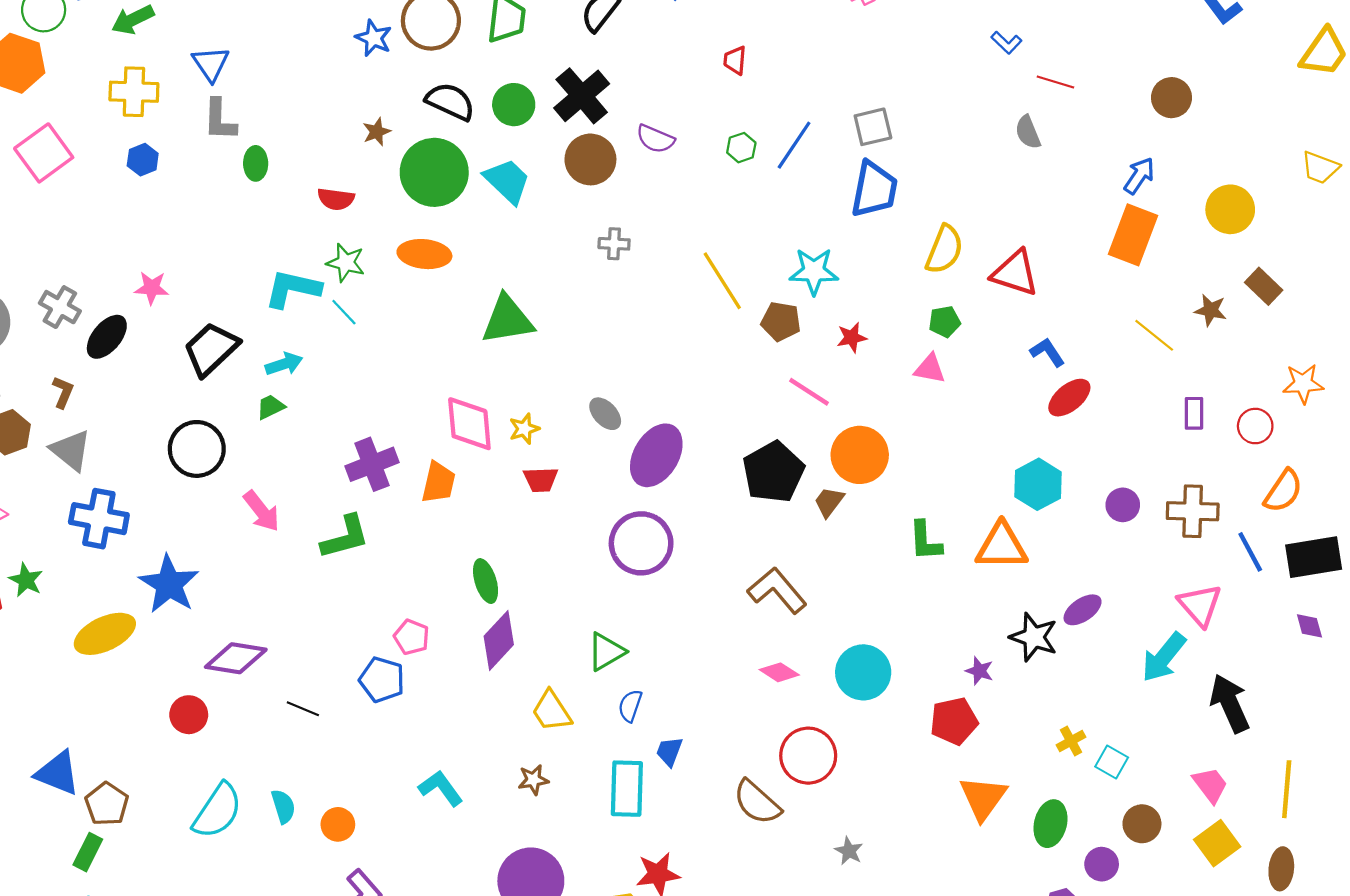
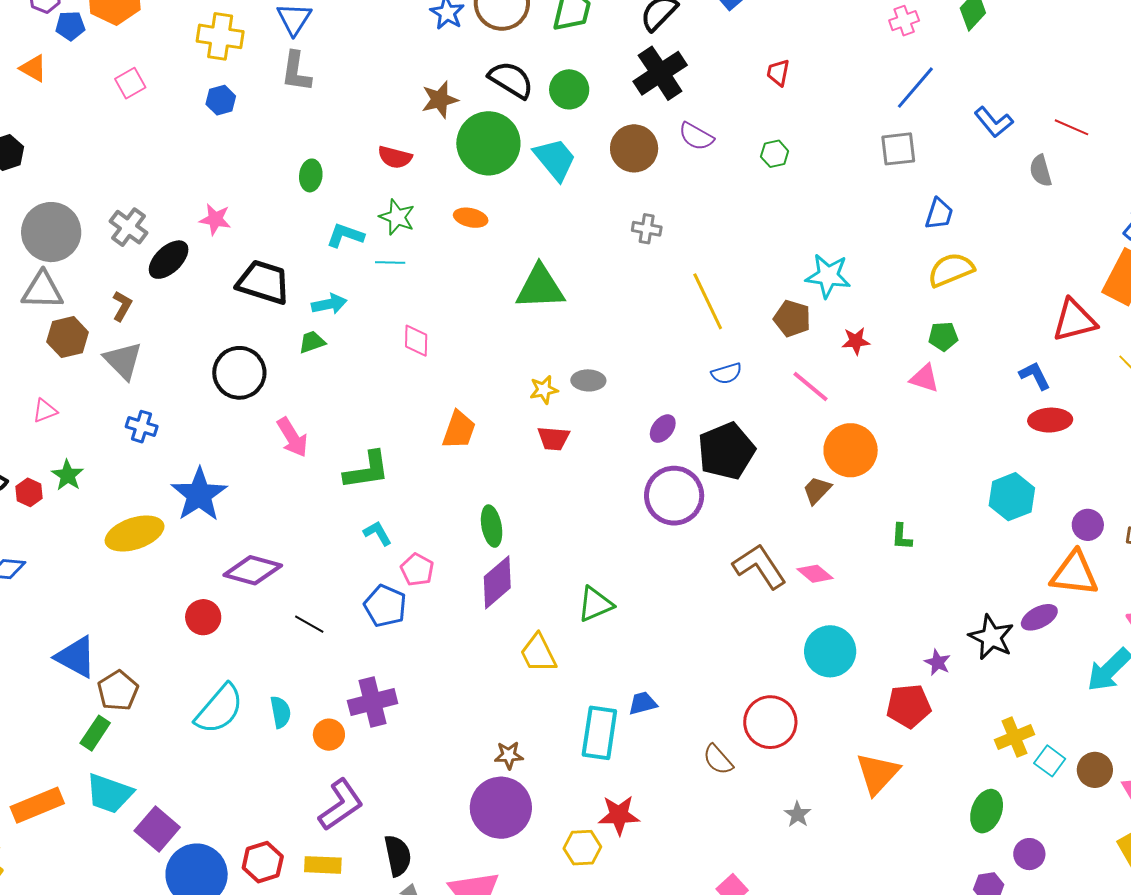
blue L-shape: (1006, 43) -> (994, 122), moved, size x1.4
black cross: (582, 96) -> (660, 73), moved
brown star: (377, 132) -> (440, 100), size x1.4
blue line: (794, 145) -> (915, 88), moved
pink square: (44, 153) -> (130, 83), size x0.6
green ellipse: (256, 163) -> (311, 175), moved
blue trapezoid: (874, 189) -> (939, 214), moved, size x0.6
yellow semicircle: (944, 249) -> (951, 270), turned -141
orange ellipse: (424, 254) -> (471, 218), size x0.7
red triangle: (1015, 273) -> (1074, 320), moved, turned -39
yellow line: (722, 281) -> (708, 301), moved
cyan L-shape: (293, 289) -> (345, 235), size x0.7
cyan line: (344, 312) -> (390, 263), turned -52
black trapezoid: (211, 349) -> (263, 282), turned 54
red ellipse: (1069, 398) -> (1050, 420), turned 30
gray ellipse: (605, 414) -> (588, 380), moved, turned -52
pink diamond: (469, 424) -> (416, 341), moved, size x0.6
purple ellipse: (656, 455) -> (663, 429), size x0.5
purple cross: (372, 464) -> (373, 702), moved
black pentagon: (773, 472) -> (726, 451), moved
blue cross: (99, 519) -> (142, 427), size x0.6
green L-shape: (925, 541) -> (902, 537), size x0.7
purple circle: (641, 543) -> (674, 496), moved
orange triangle: (1002, 546) -> (1074, 574), moved
pink diamond: (779, 672) -> (815, 574), moved
blue semicircle: (630, 706) -> (726, 373), moved, turned -132
yellow cross: (1071, 741) -> (1014, 737), size x1.4
blue trapezoid: (669, 752) -> (643, 703), turned 48
brown star: (533, 780) -> (509, 755), moved
cyan L-shape: (441, 788) -> (378, 533), moved, size x0.7
orange triangle: (983, 798) -> (878, 774), moved
brown semicircle: (757, 802) -> (718, 760), size x0.7
brown circle: (1142, 824) -> (1095, 770), moved

